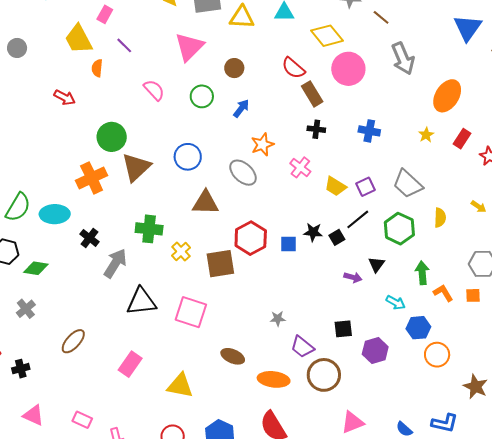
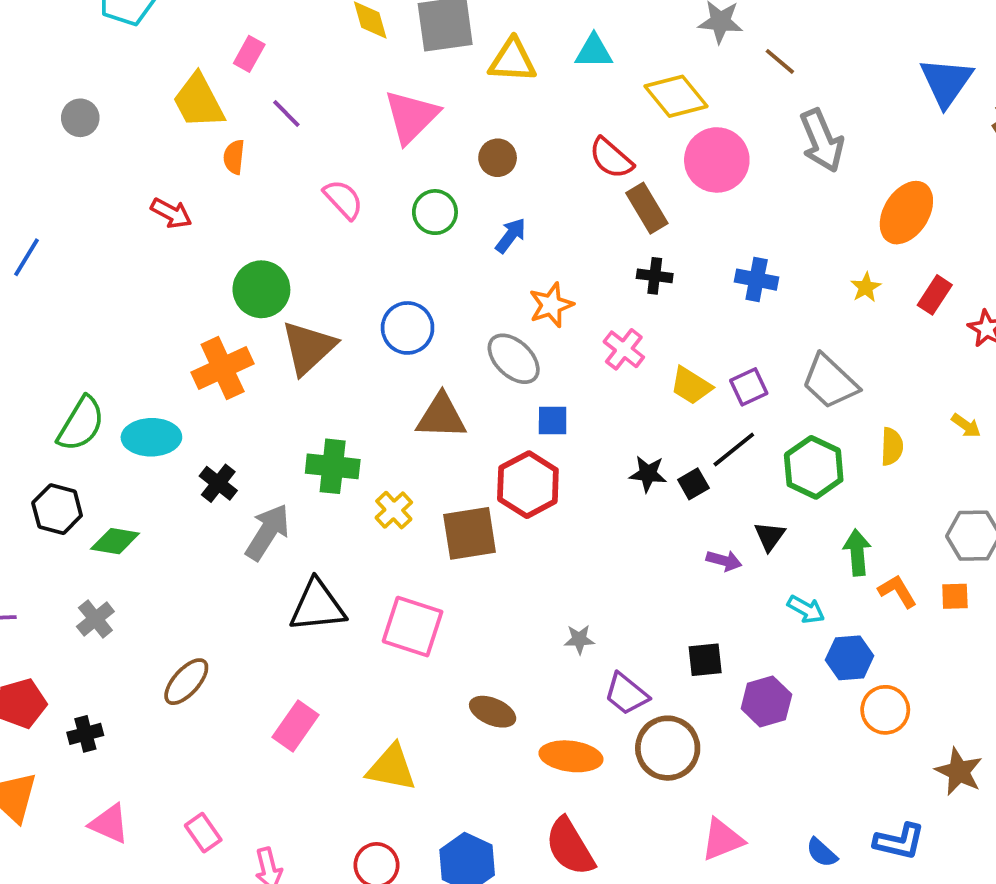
blue square: (288, 244) -> (553, 420), moved
pink rectangle: (82, 420) -> (203, 833), turned 30

